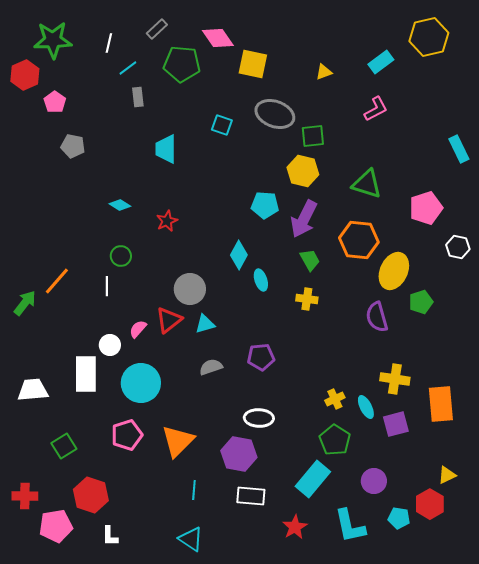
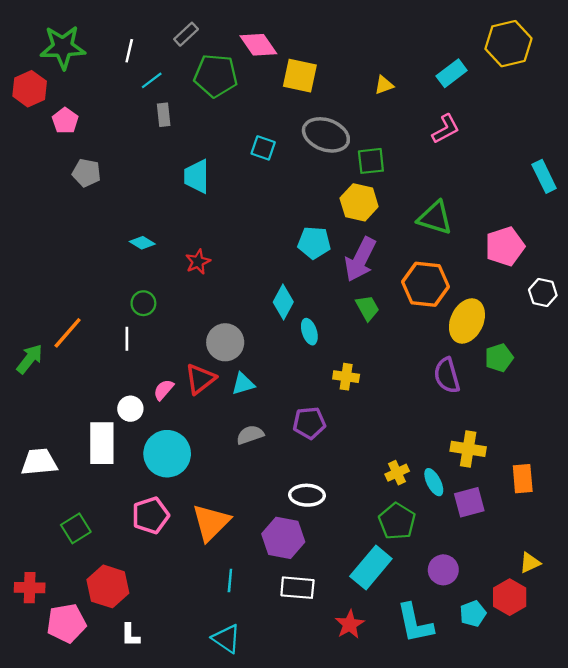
yellow cross: (307, 299) -> (346, 377), moved
orange rectangle: (441, 404) -> (523, 479), size x0.7
cyan pentagon: (399, 518) -> (473, 614), turned -30

